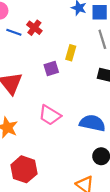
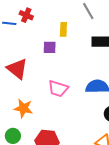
purple square: (51, 69) -> (50, 47), turned 32

